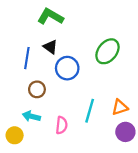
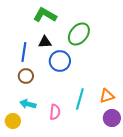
black triangle: (50, 47) -> (45, 42), turned -40
green ellipse: (107, 51) -> (79, 34), moved
brown circle: (37, 89) -> (26, 76), moved

